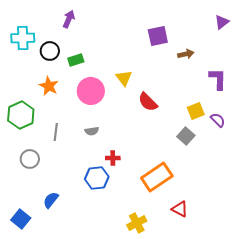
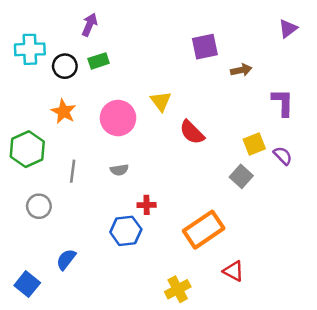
green rectangle: (76, 60) -> (99, 61), moved

